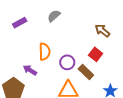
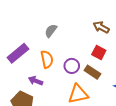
gray semicircle: (54, 16) -> (51, 31), moved
purple rectangle: (20, 23) -> (18, 53), moved, size x1.5

